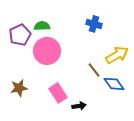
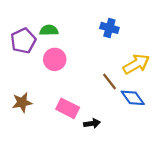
pink circle: (47, 51) -> (55, 59), size x0.7
pink rectangle: (58, 93) -> (68, 108), turned -30

